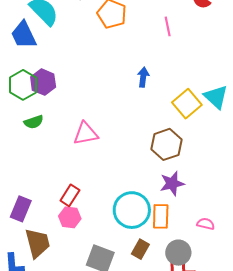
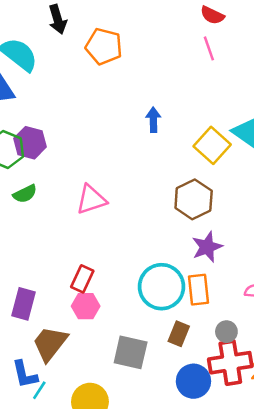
pink line: (168, 26) -> (209, 48), moved
brown trapezoid: (37, 243) -> (50, 343), turned -120
gray circle: (178, 253) -> (226, 332), size x0.7

